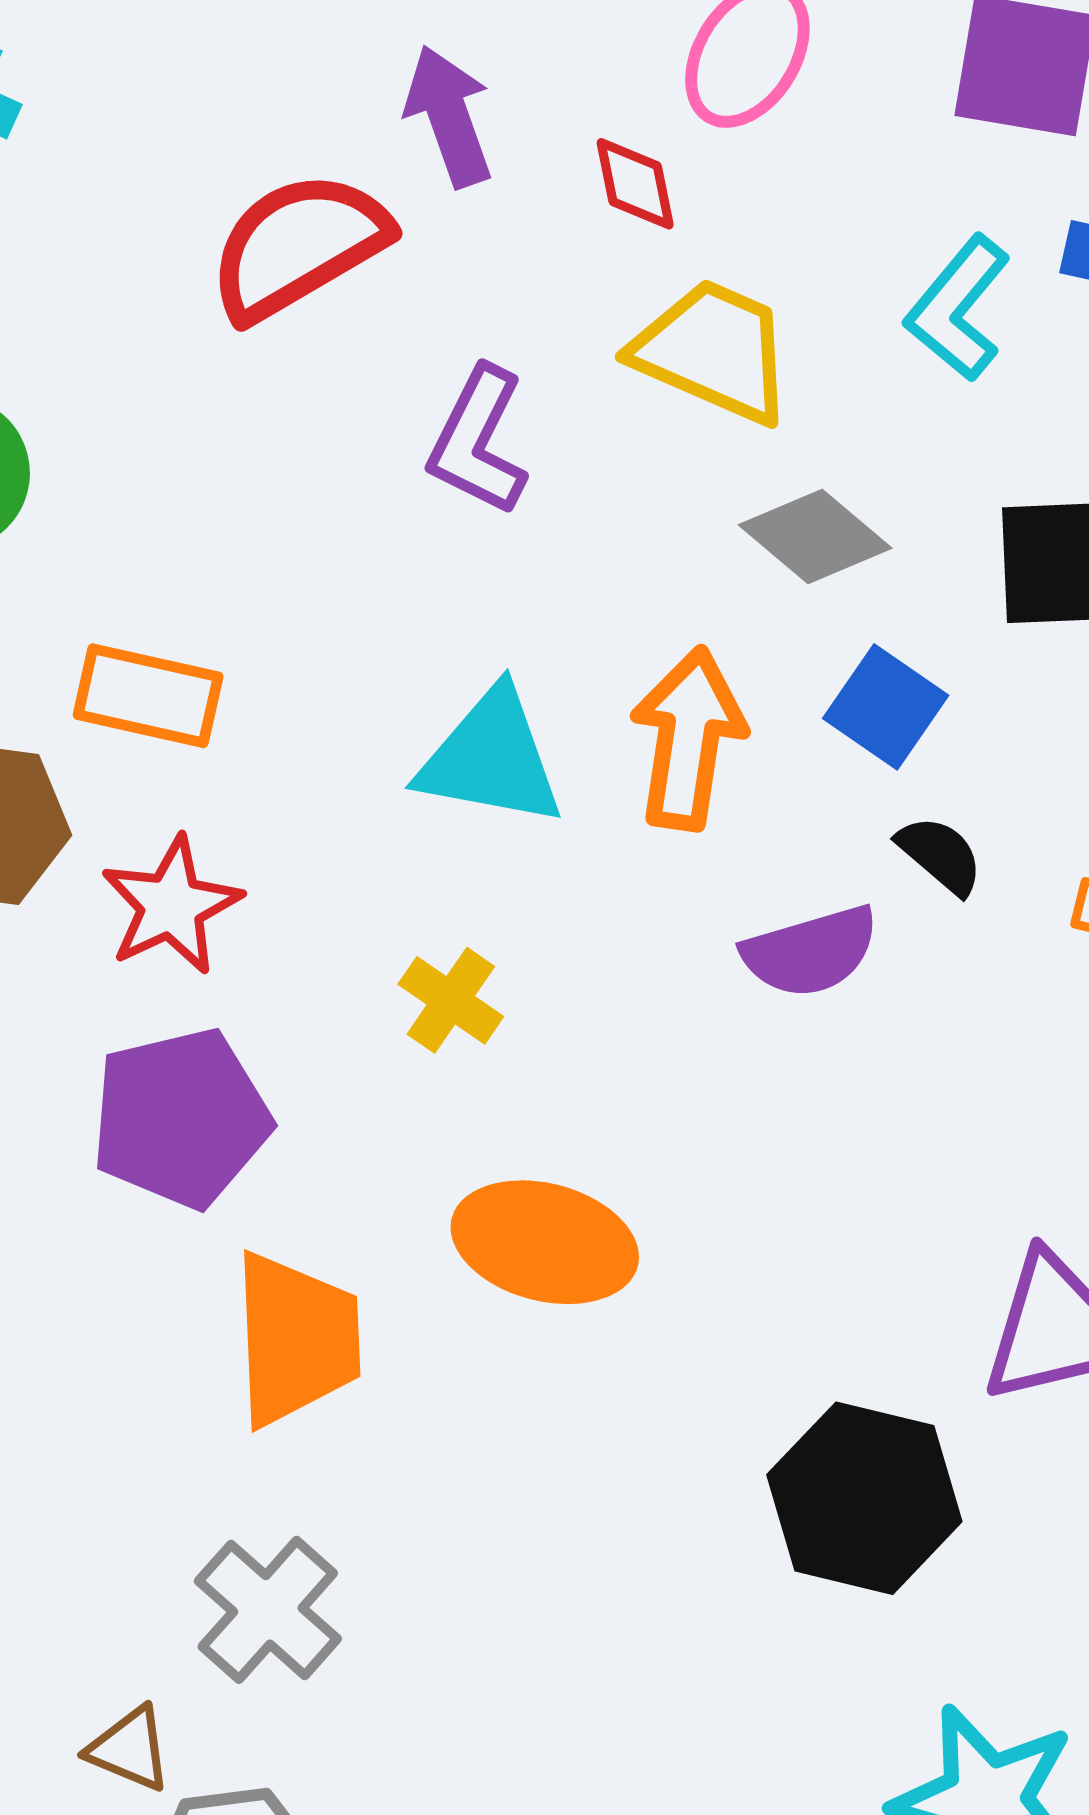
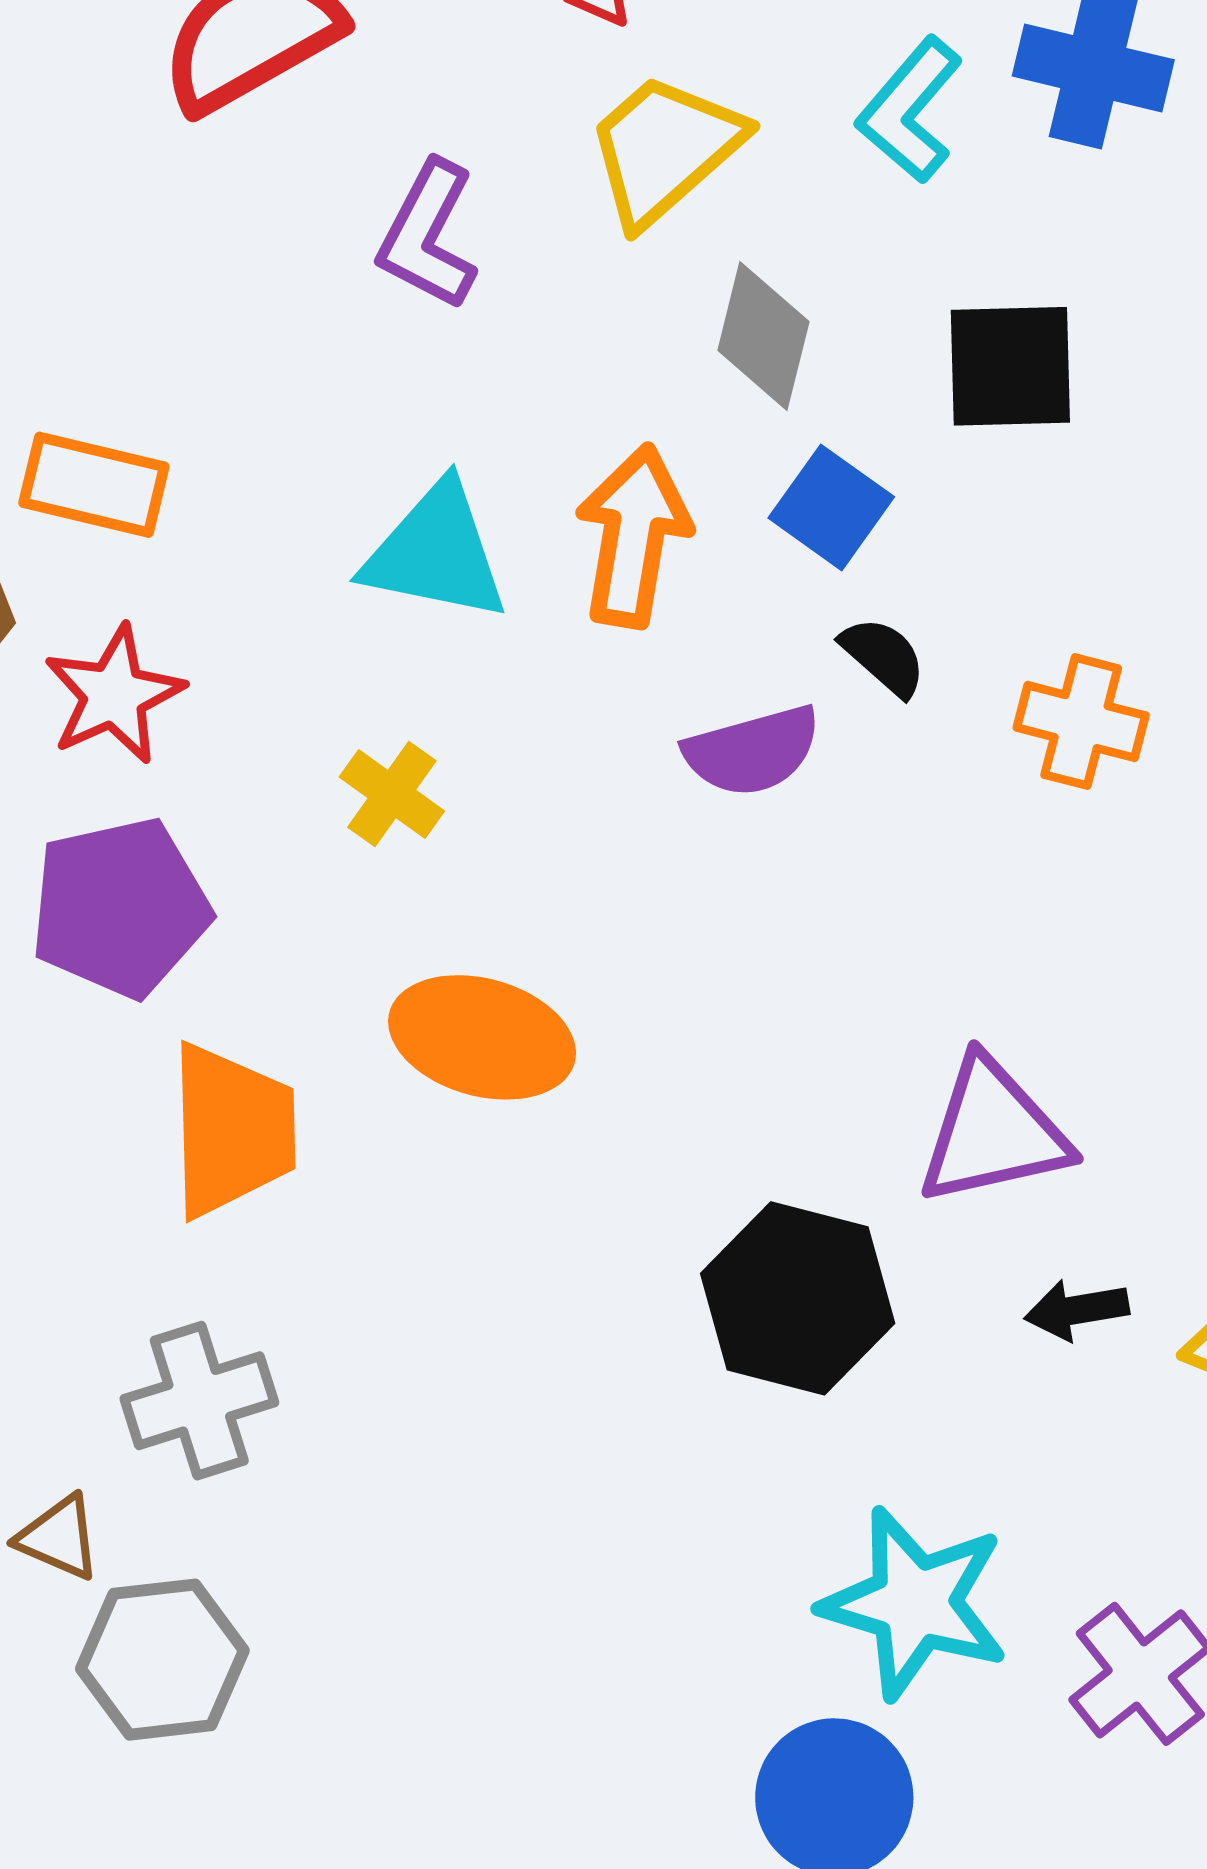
yellow trapezoid: (713, 351) -> (665, 149), turned -66
gray diamond: (815, 536) -> (763, 336), turned 63
gray cross: (268, 1610) -> (199, 1401), turned 30

